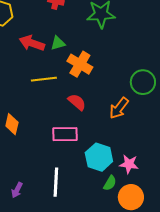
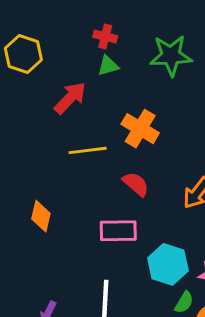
red arrow: (32, 43) -> (70, 98), turned 115
green triangle: (58, 43) -> (108, 66), moved

